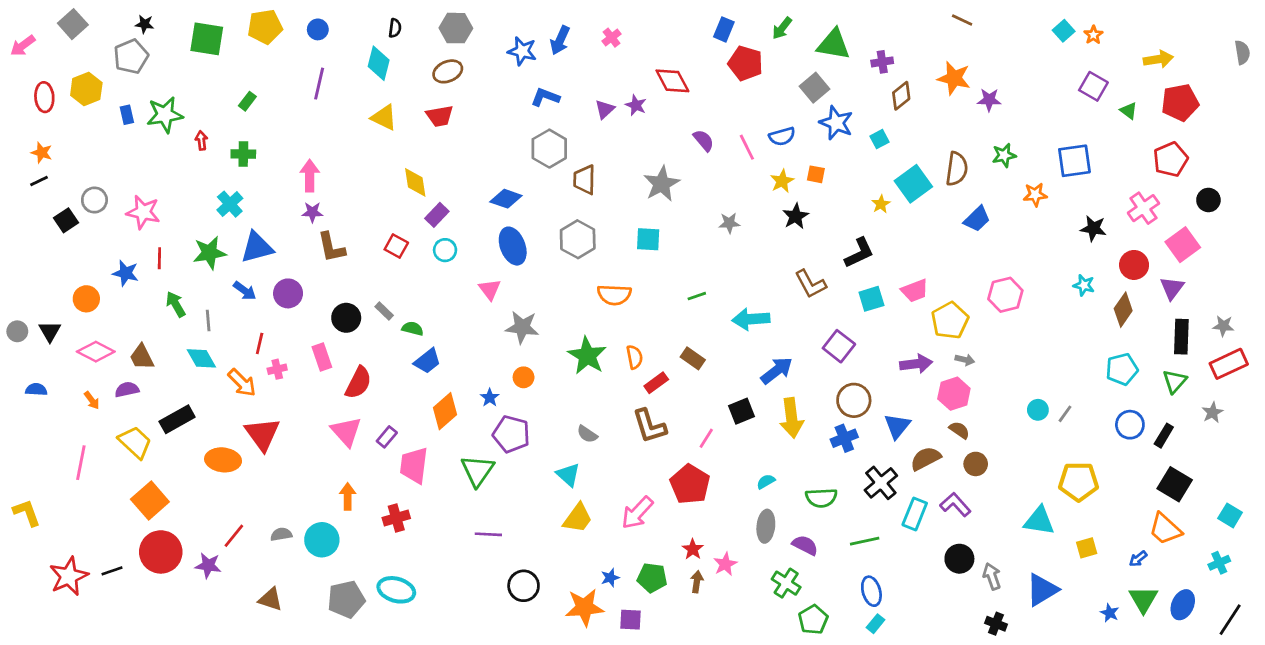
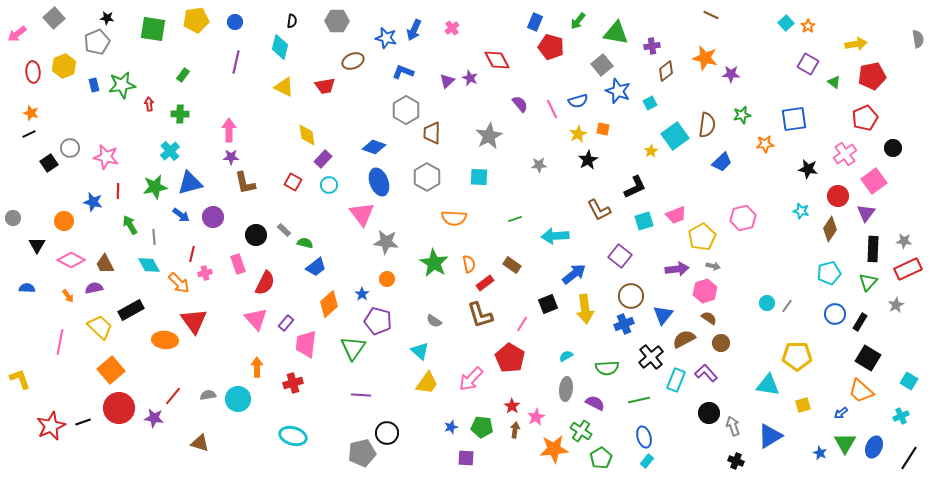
brown ellipse: (448, 71) -> (353, 61), moved
pink triangle: (490, 289) -> (362, 214), size x1.5
gray circle: (17, 331) -> (13, 218), moved
gray pentagon: (346, 599) -> (362, 453), moved
orange star: (584, 607) -> (554, 449), moved

